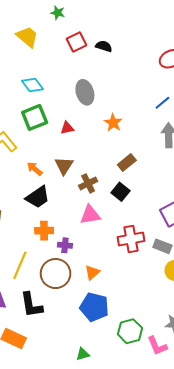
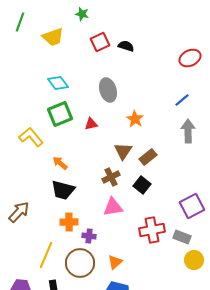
yellow trapezoid: (27, 37) -> (53, 37), turned 120
brown triangle: (64, 166) -> (123, 151), moved
black trapezoid: (38, 197) -> (63, 190), turned 50

